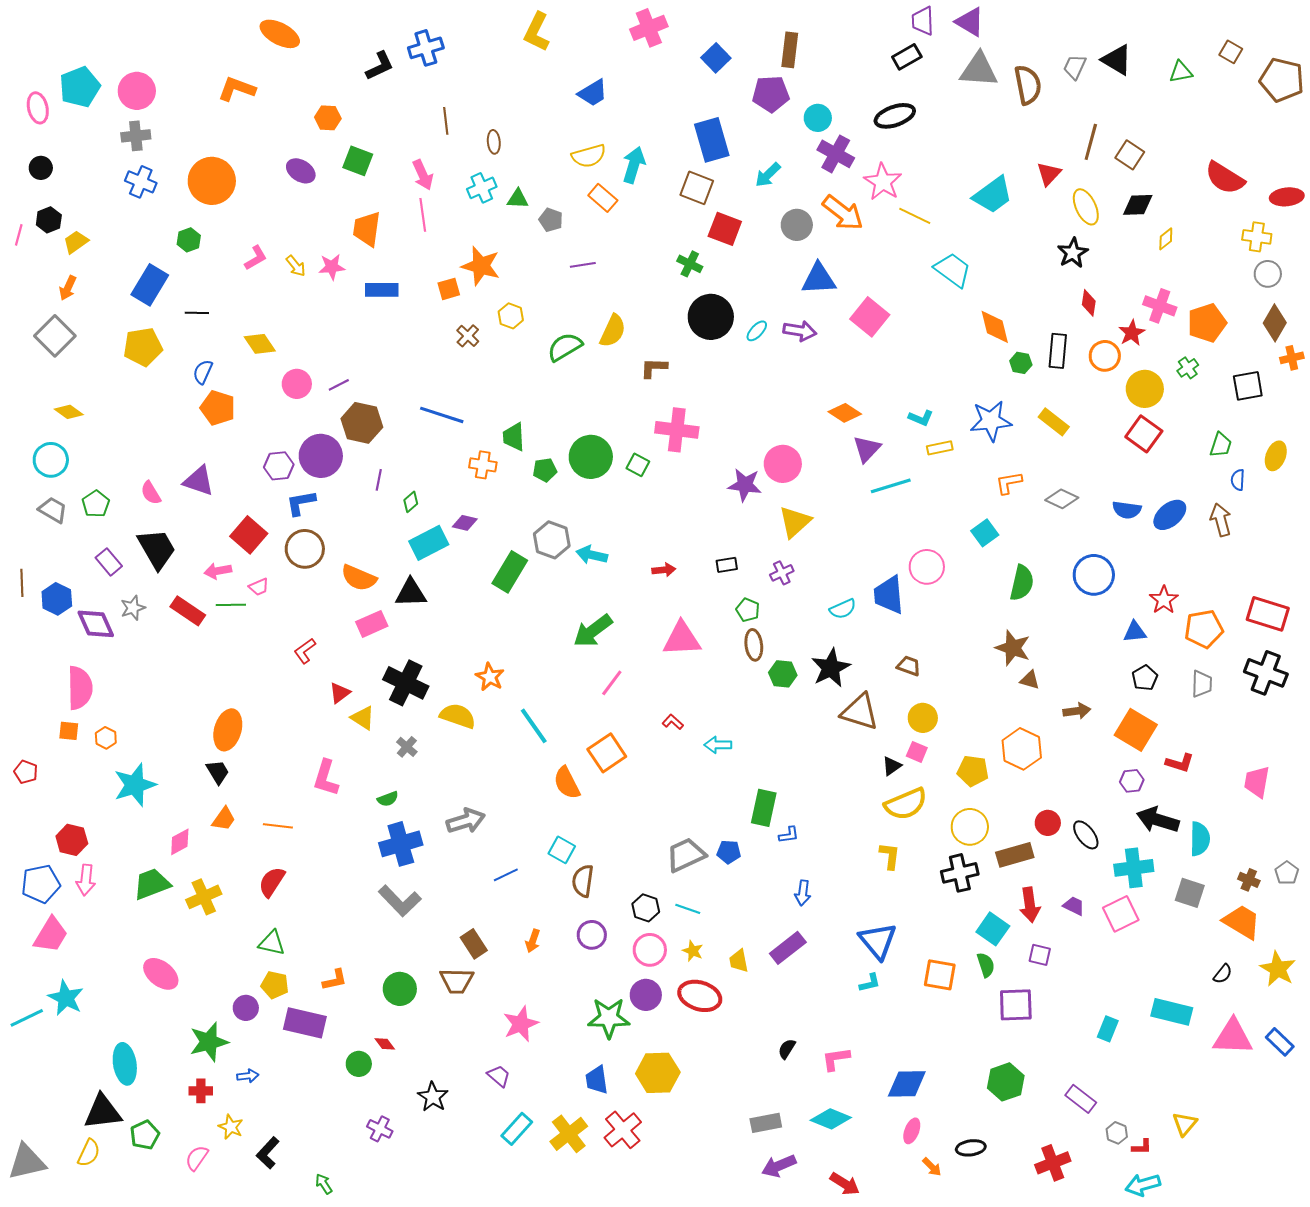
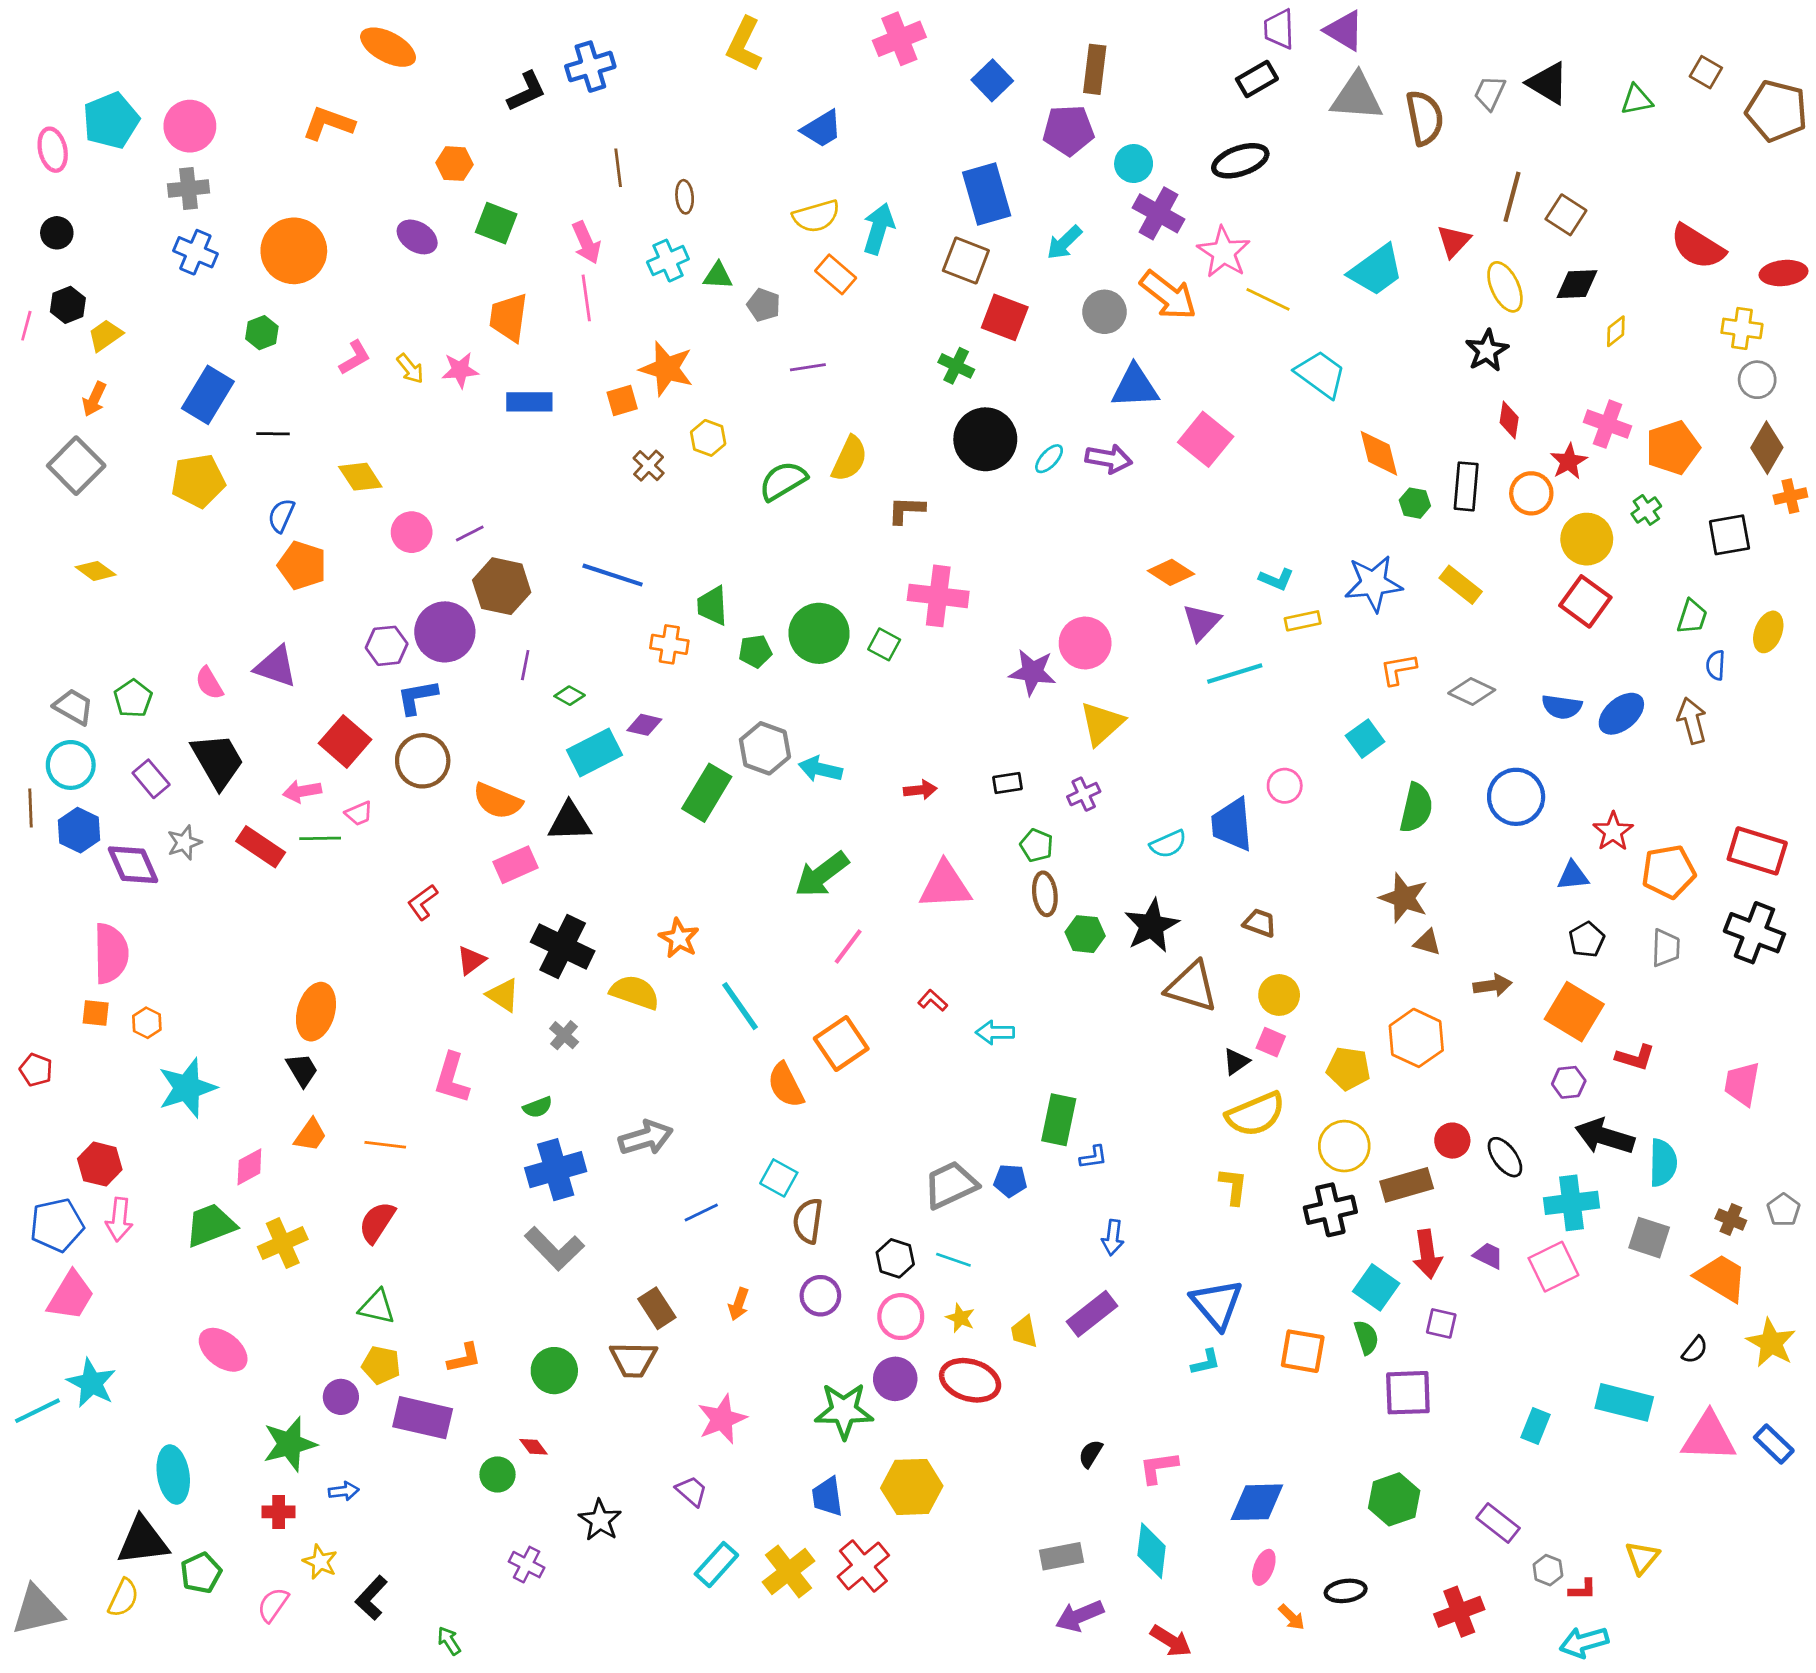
cyan circle: (51, 460) -> (71, 765), moved
green diamond: (411, 502) -> (570, 696), turned 70
pink circle: (927, 567) -> (1285, 786), size x0.7
cyan diamond: (831, 1119) -> (1152, 1551), turned 75

